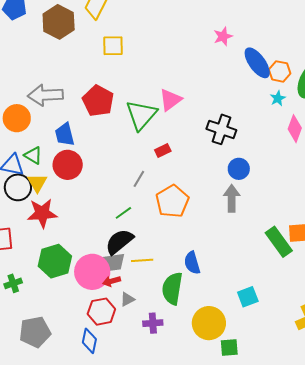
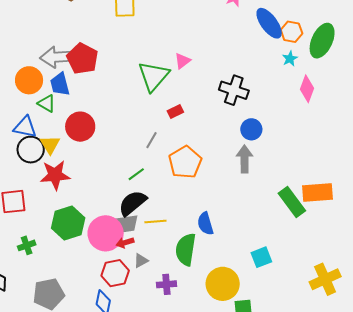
pink triangle: (170, 100) -> (183, 61), size x0.7
red pentagon: (98, 101) -> (82, 59), moved
blue trapezoid: (65, 135) -> (60, 84), moved
green triangle: (33, 155) -> (47, 103), moved

